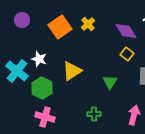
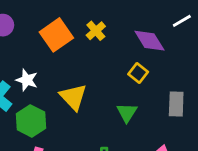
yellow square: (127, 54) -> (138, 73), moved
yellow triangle: (72, 71) -> (73, 97), turned -40

